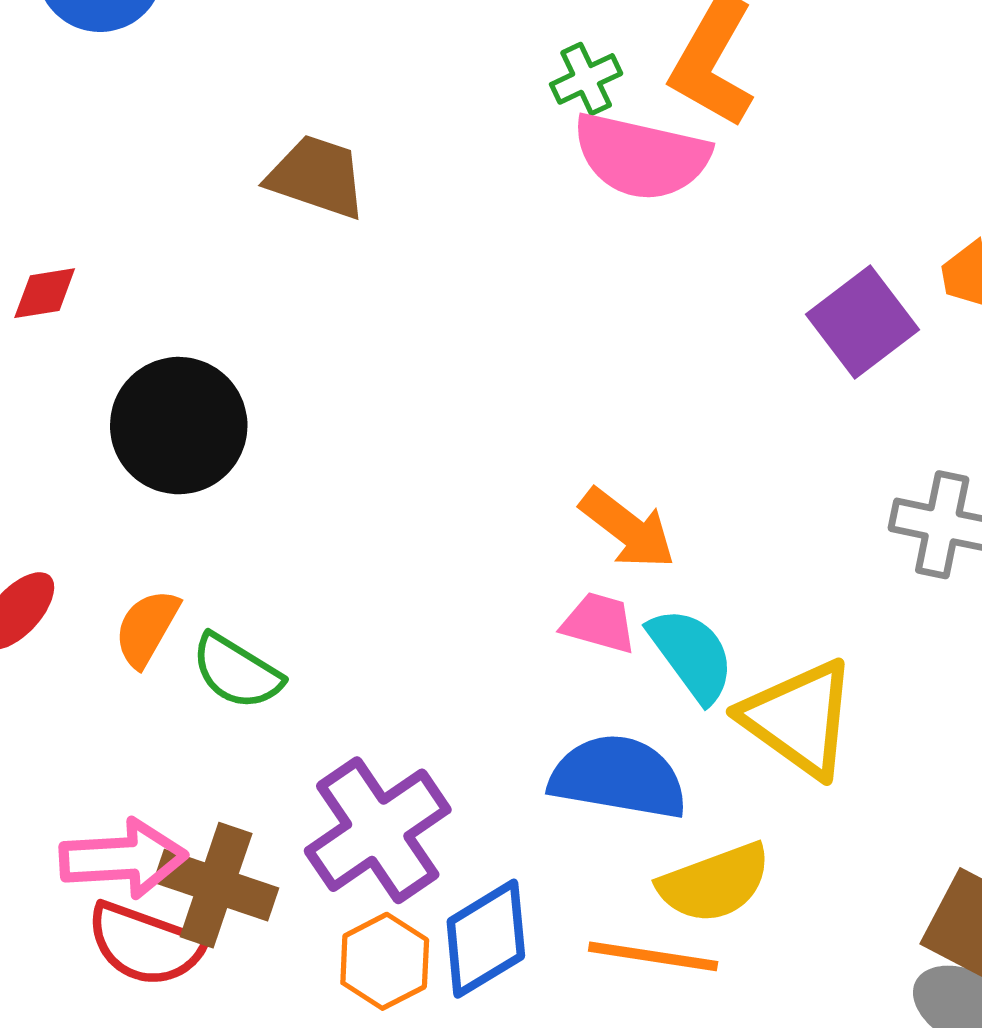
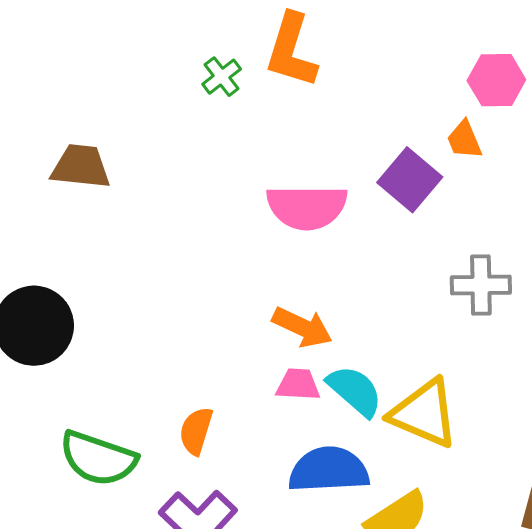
pink semicircle: (641, 156) -> (307, 207), moved
orange semicircle: (147, 628) -> (196, 431), moved
green semicircle: (237, 672) -> (98, 458), size x1.4

